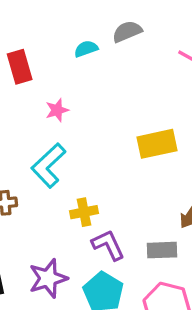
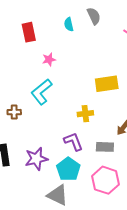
gray semicircle: (127, 32) -> (94, 16), turned 84
cyan semicircle: (86, 49) -> (69, 24), turned -88
yellow cross: (84, 212) -> (85, 114), moved

